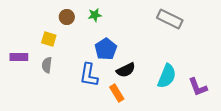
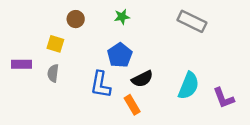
green star: (95, 15) -> (122, 17), moved

